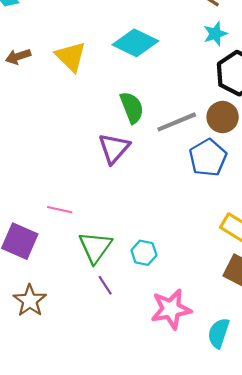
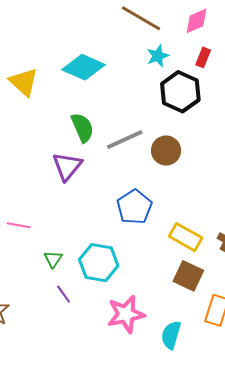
brown circle: (223, 117) -> (166, 151), moved
blue pentagon: (208, 158) -> (134, 207), moved
green triangle: (95, 247) -> (53, 259), size x0.6
cyan hexagon: (144, 253) -> (99, 263), size x1.6

